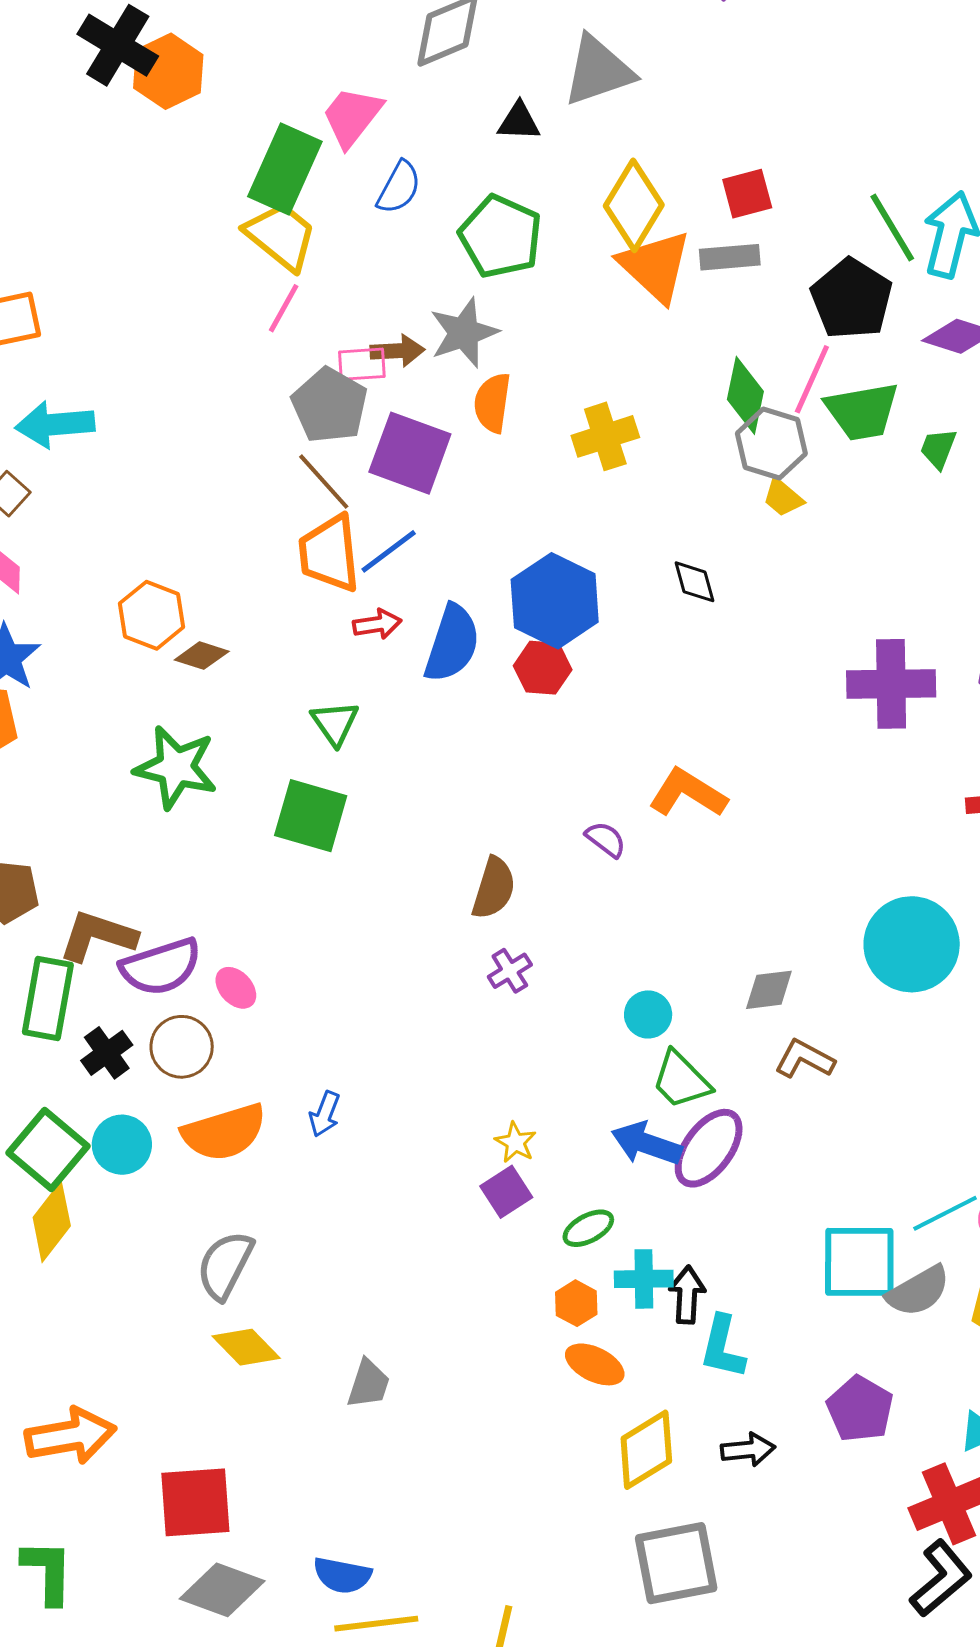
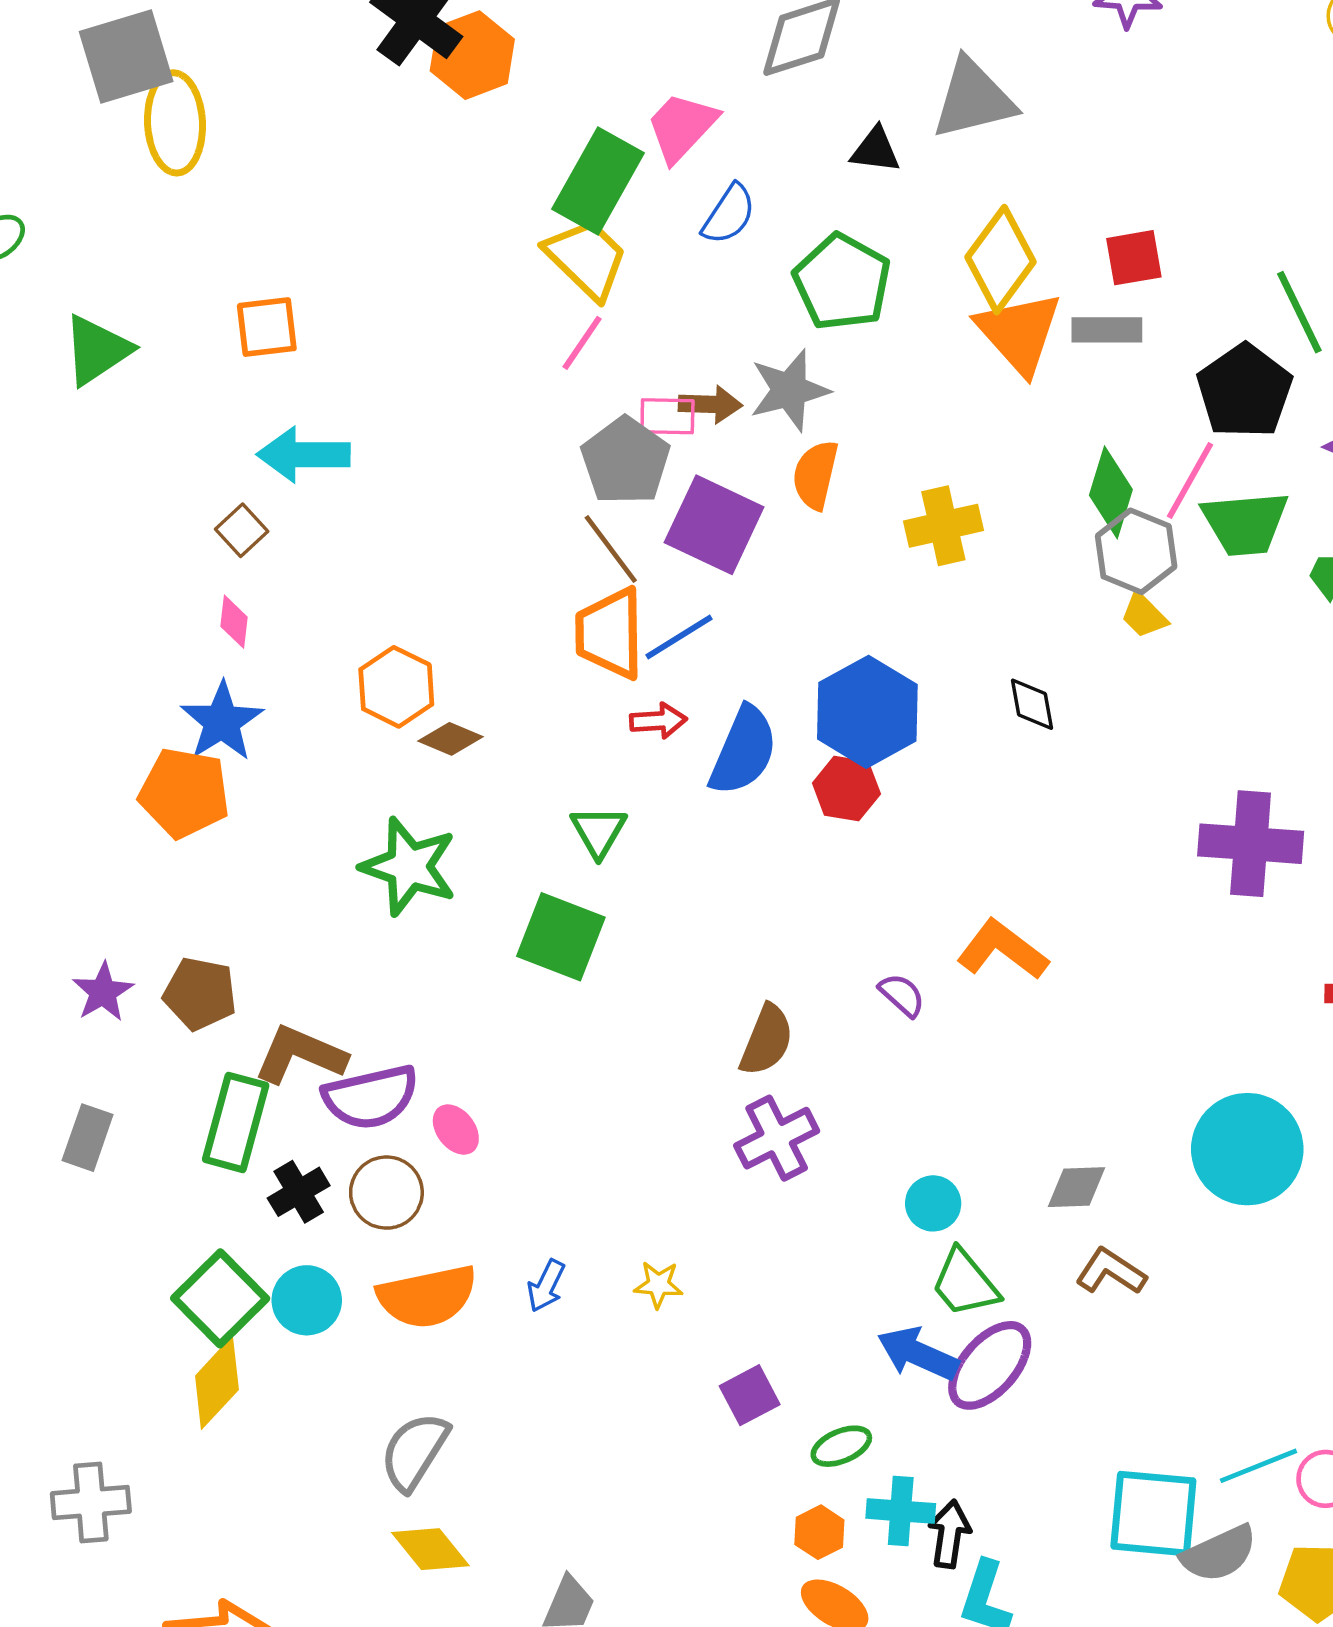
purple cross: (510, 971) -> (777, 1138), size x1.6
yellow star: (515, 1142) -> (658, 1285), moved, turned -30

